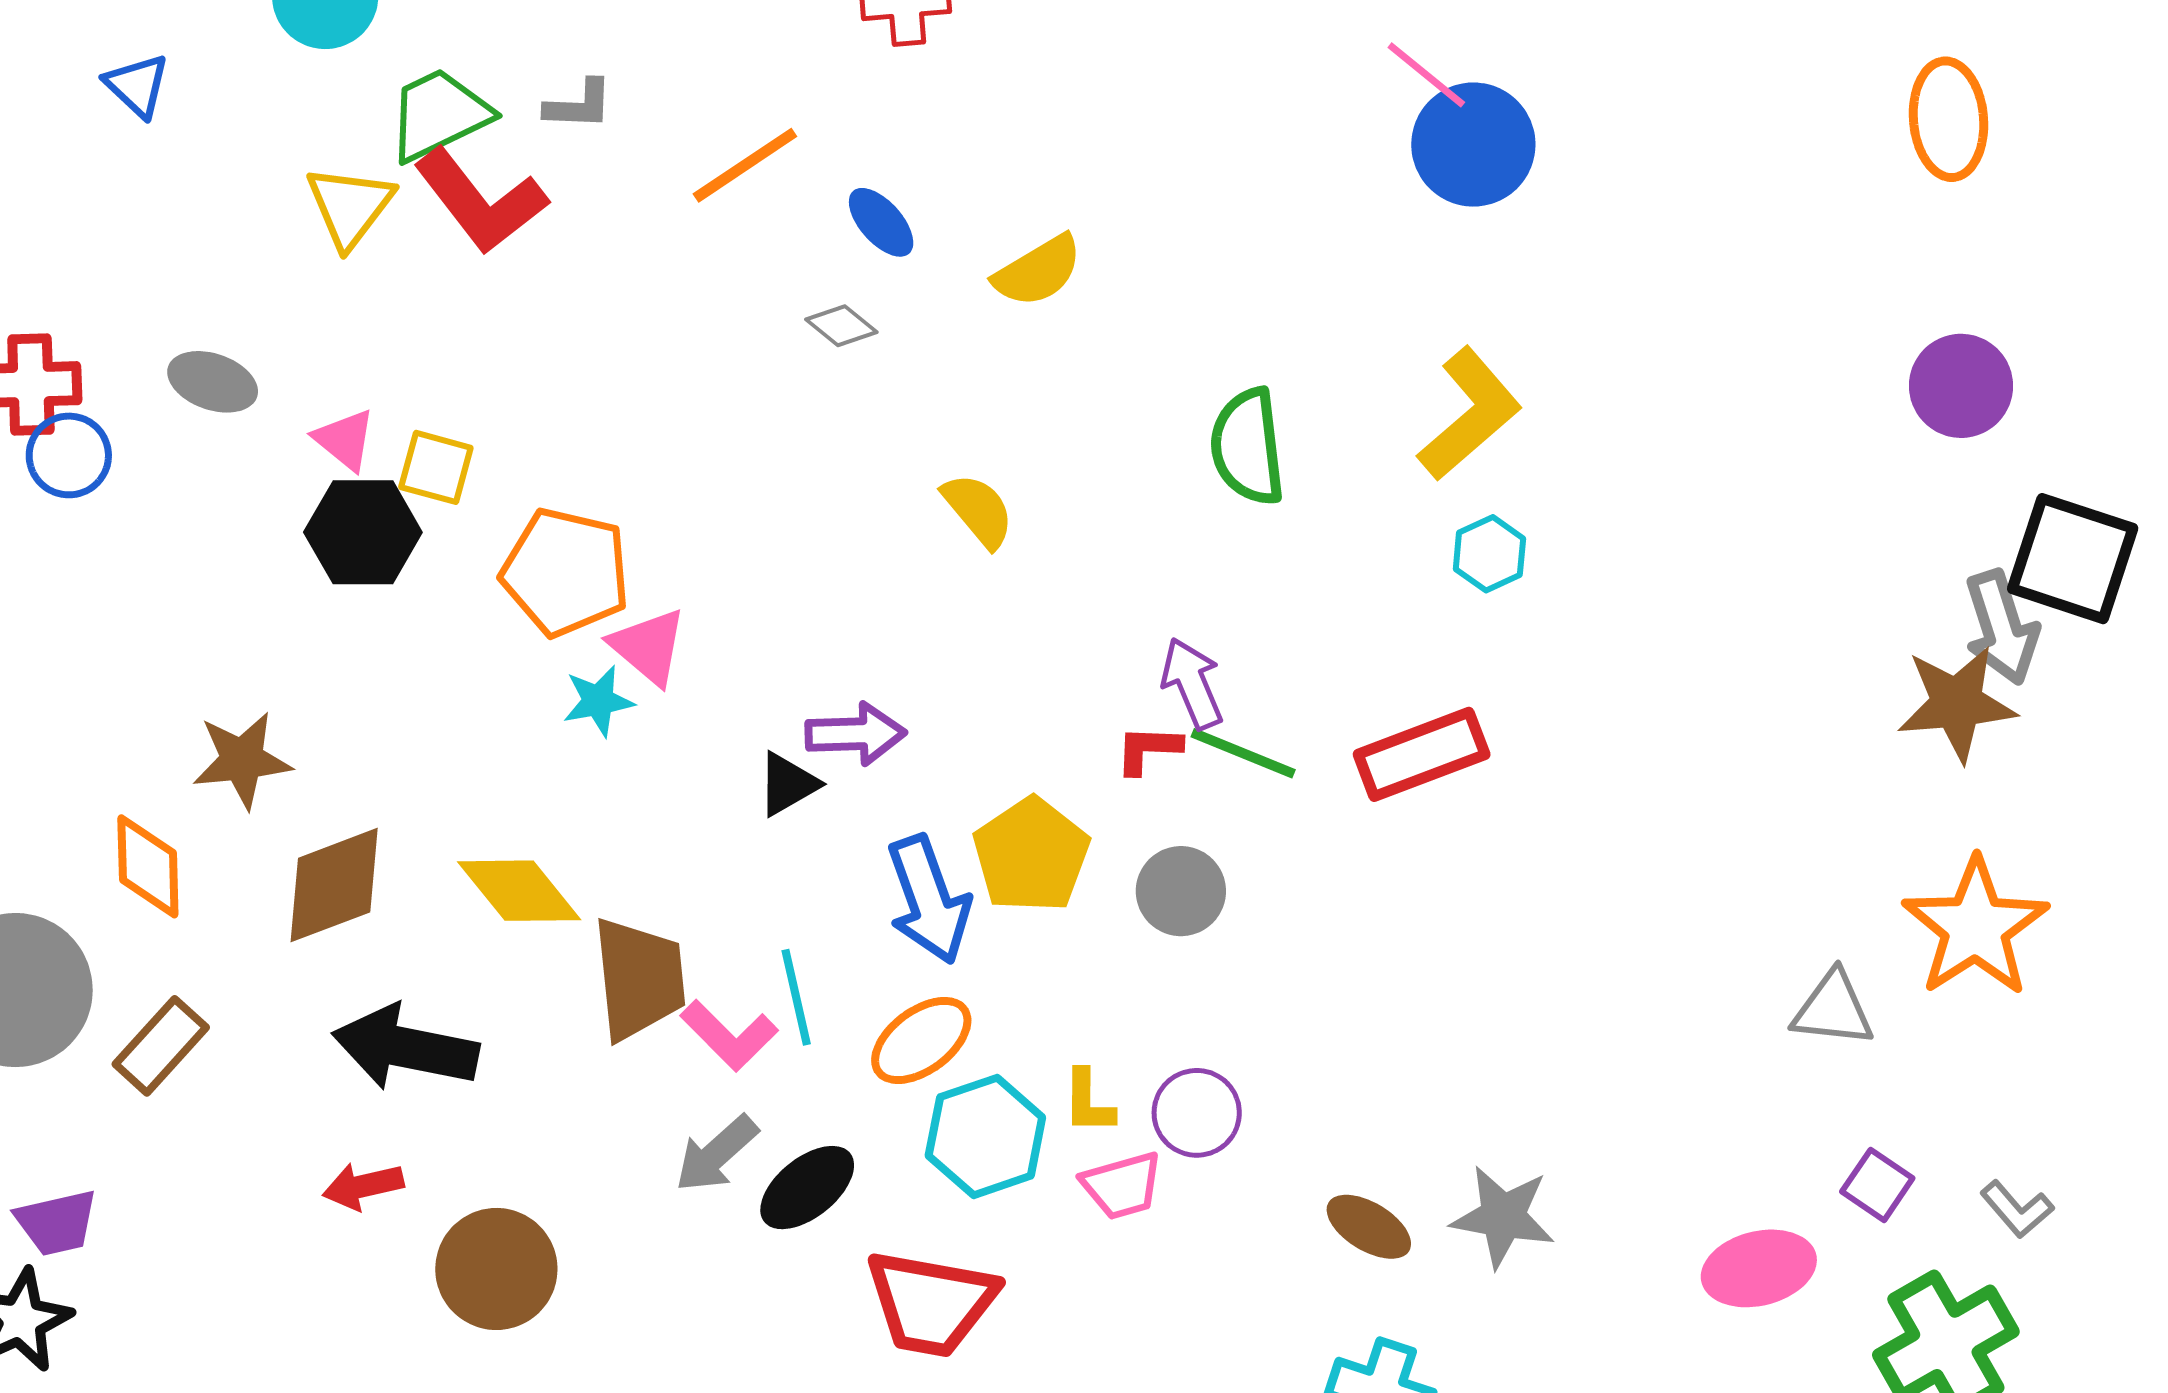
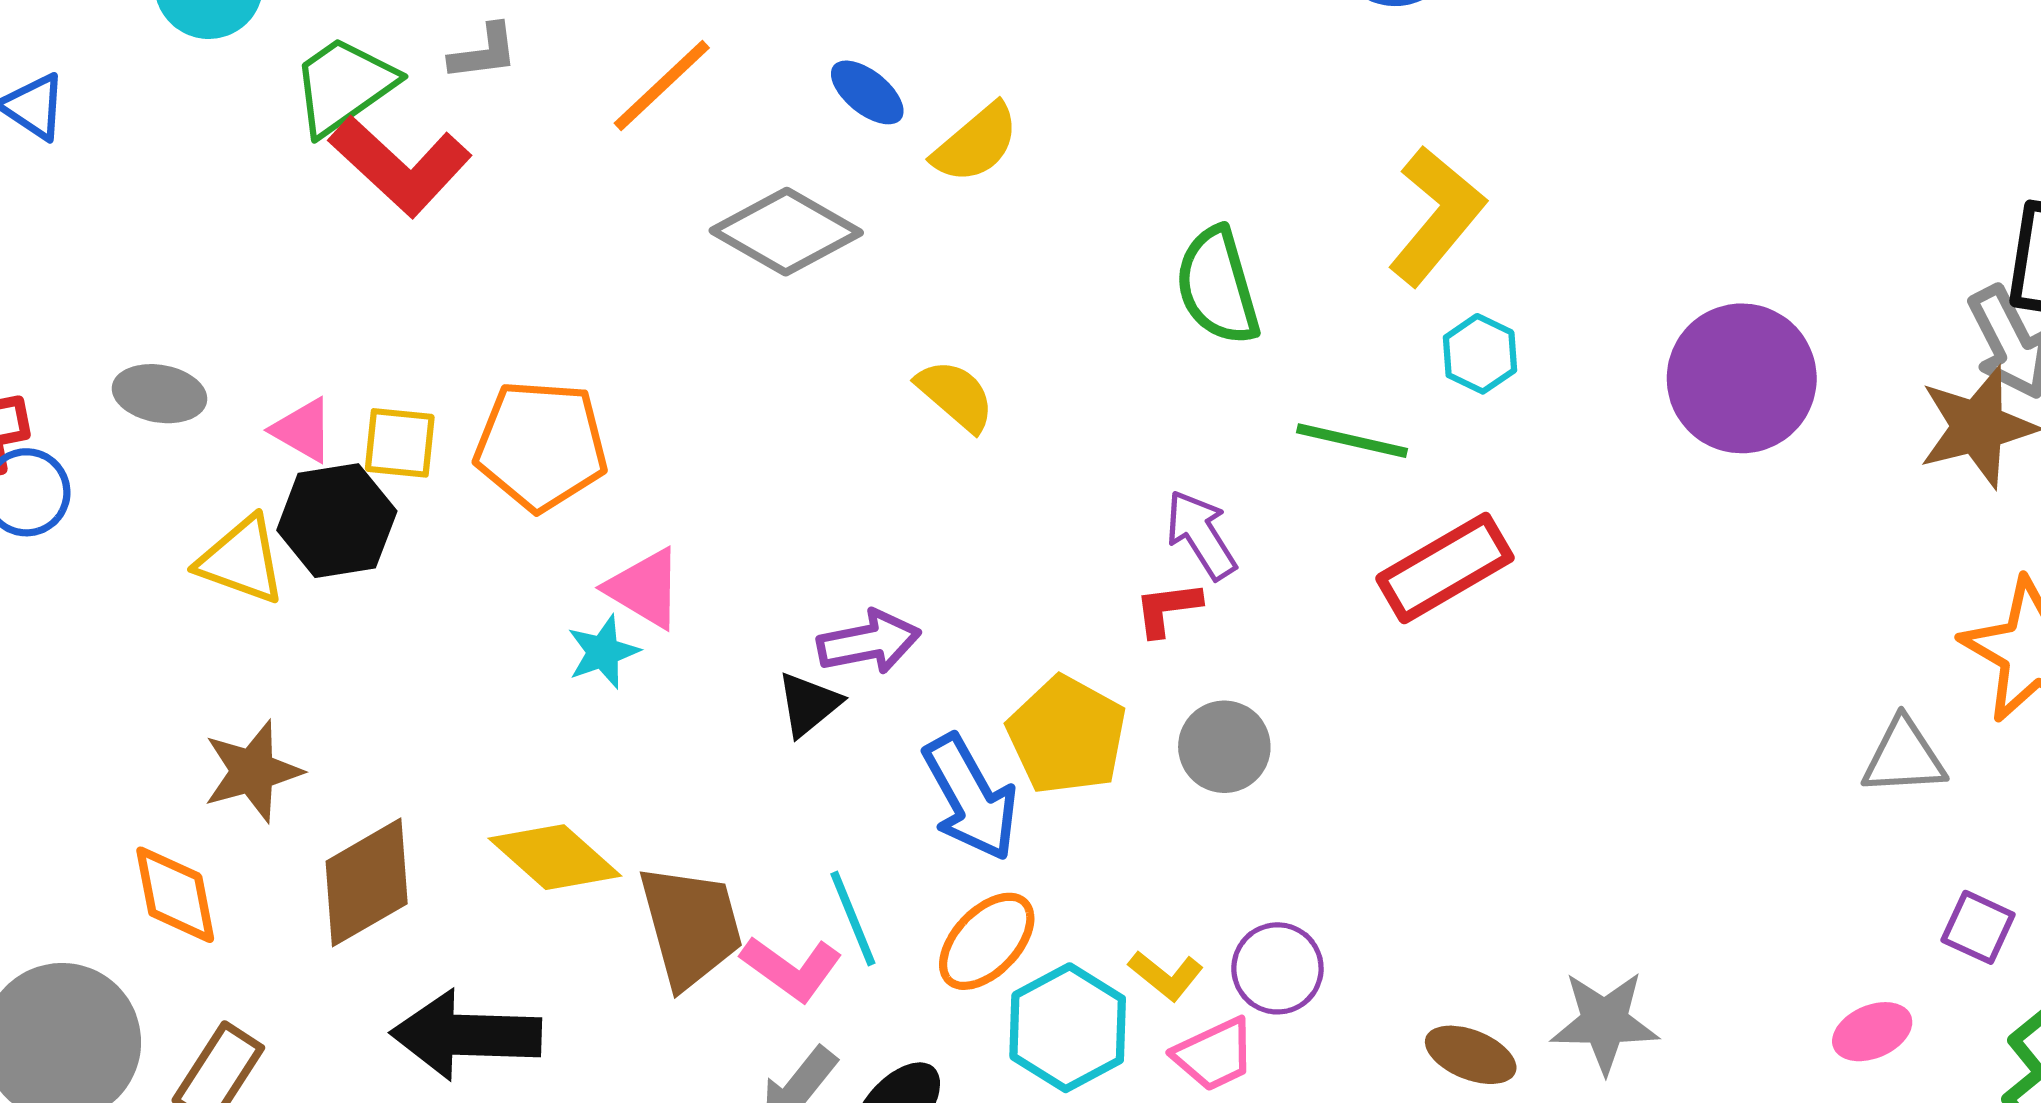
yellow triangle: (350, 206) -> (242, 560), moved, turned -38
blue ellipse: (881, 222) -> (867, 92), moved
gray diamond: (841, 326) -> (786, 232), size x2.0
purple circle: (1961, 386) -> (1742, 378), moved, size x1.4
orange pentagon: (566, 572) -> (541, 445), moved
green line: (1243, 753) -> (1352, 441), moved
yellow L-shape: (1088, 1102) -> (1166, 975), turned -42
pink ellipse: (1759, 1268) -> (1872, 1032), size x0.7

